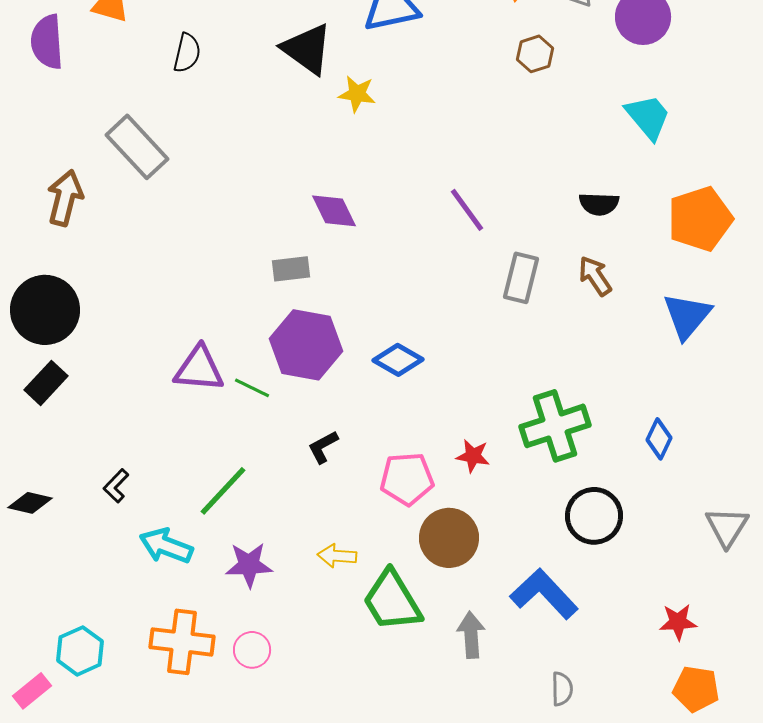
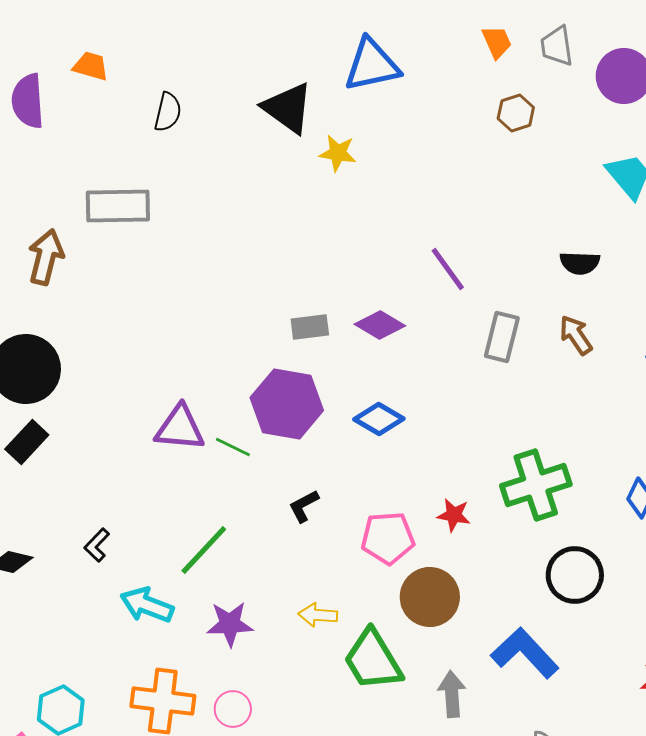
gray rectangle: (137, 147) -> (118, 206), turned -48
purple diamond: (334, 211) -> (380, 325), moved, turned -33
gray rectangle: (291, 269) -> (310, 327), moved

